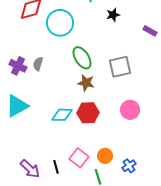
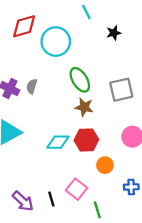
orange circle: (105, 156) -> (105, 165), moved
blue cross: (129, 166) -> (131, 187), moved, turned 32

